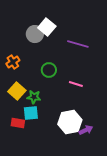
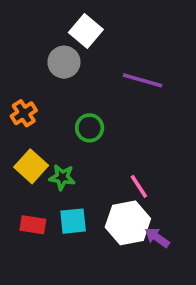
white square: (47, 27) -> (86, 31), moved
pink line: (76, 84) -> (139, 186), moved, turned 40
cyan square: (31, 113) -> (73, 221), moved
purple arrow: (86, 130) -> (157, 238), turned -120

